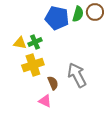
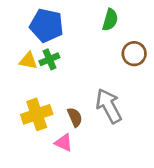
brown circle: (95, 12) -> (134, 54), moved
blue pentagon: (57, 18) -> (47, 25), moved
yellow cross: (33, 65) -> (37, 114), moved

